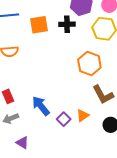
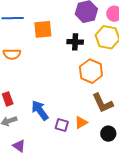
black cross: (67, 24) -> (75, 42), moved
purple square: (64, 119) -> (62, 125), turned -32

